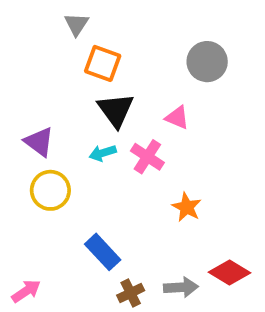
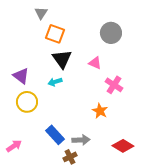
pink cross: (147, 157) -> (114, 85), moved
gray arrow: (181, 287) -> (81, 140), moved
pink arrow: (26, 291) -> (14, 146), moved

